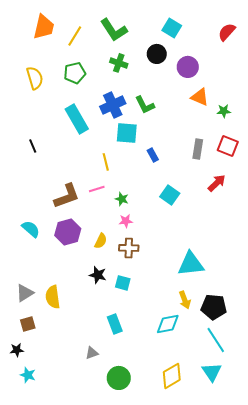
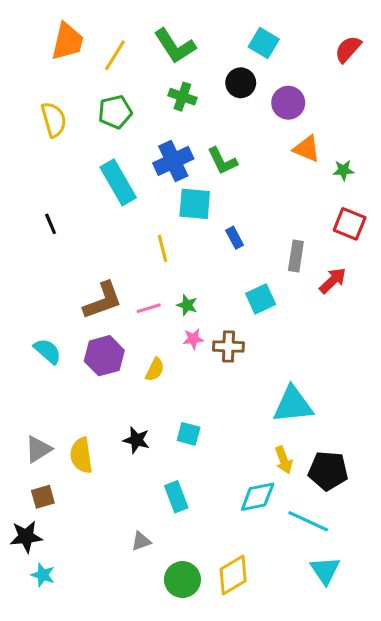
gray rectangle: (198, 149) -> (296, 256), moved
pink line: (97, 189) -> (149, 308), moved
cyan square: (170, 195) -> (261, 299), turned 30
brown cross: (129, 248) -> (228, 346), moved
black star: (98, 275) -> (136, 440), moved
cyan line: (216, 340) -> (308, 521), moved, turned -32
black star: (17, 350) -> (26, 537), size x1.5
yellow diamond: (172, 376) -> (233, 575), moved

